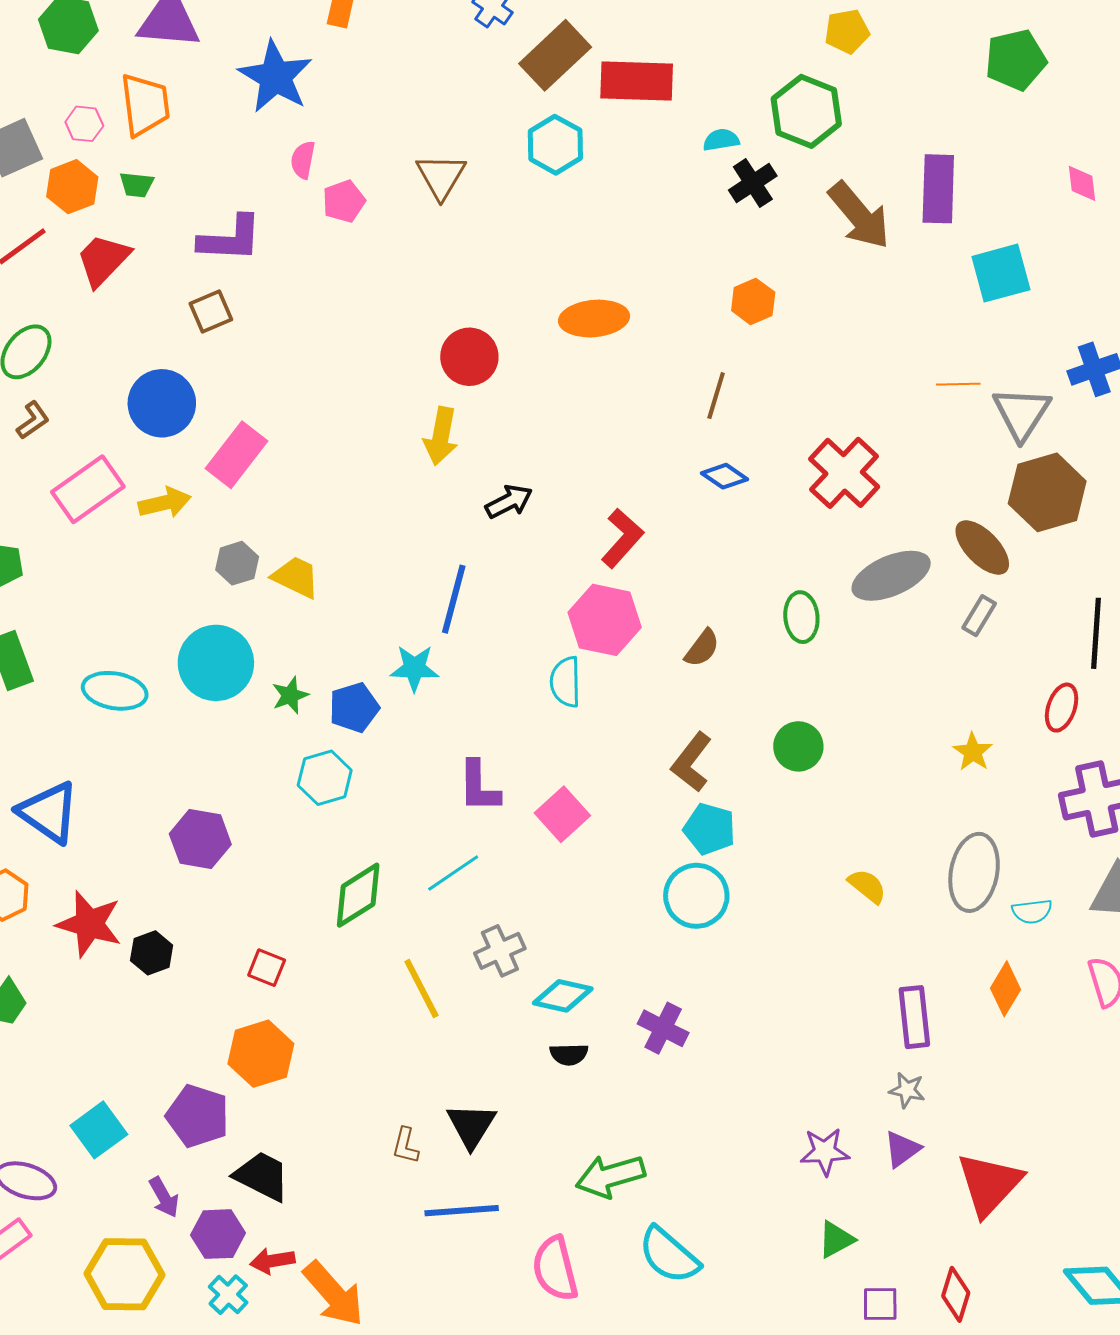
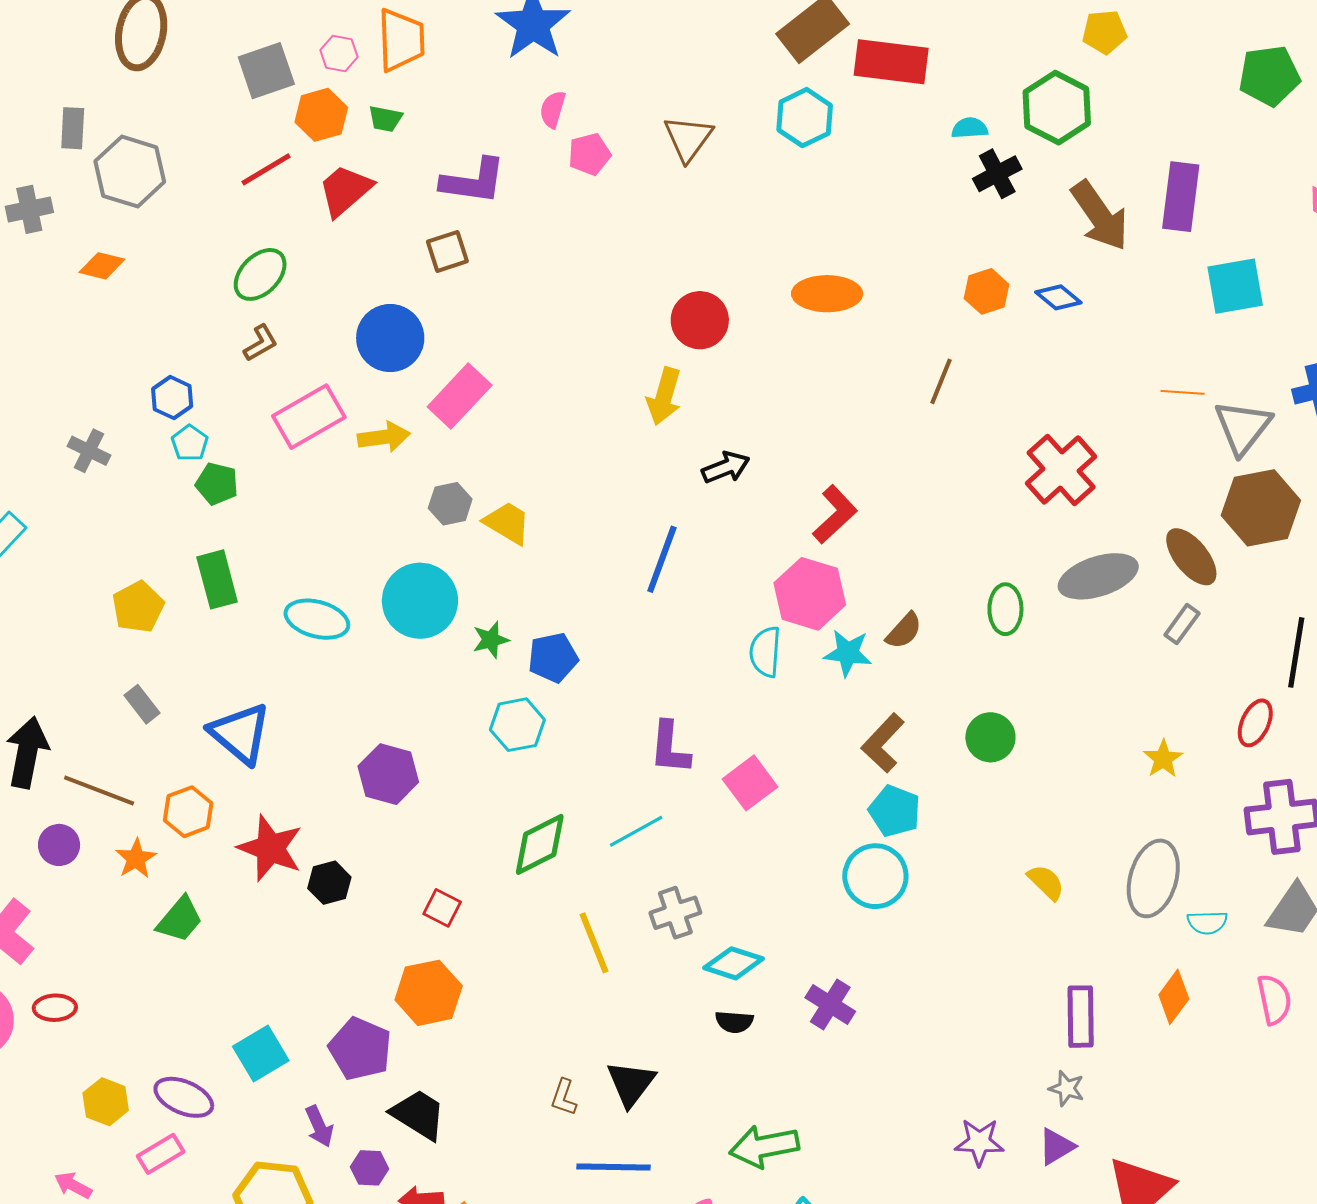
blue diamond: (725, 476) -> (1058, 297), moved
cyan star: (414, 668) -> (848, 653), moved
purple hexagon: (218, 1234) -> (369, 1168), size x0.7

